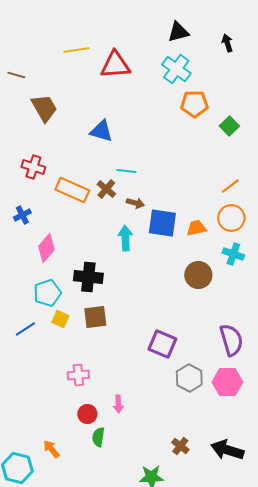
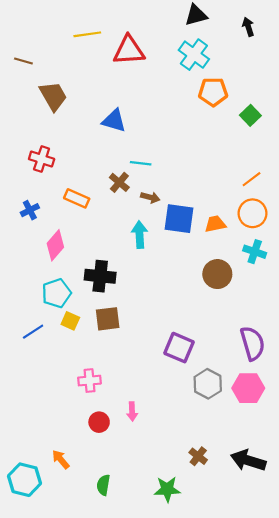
orange rectangle: (72, 190) -> (77, 198), moved, size x0.7
green semicircle: (98, 437) -> (103, 485), moved

